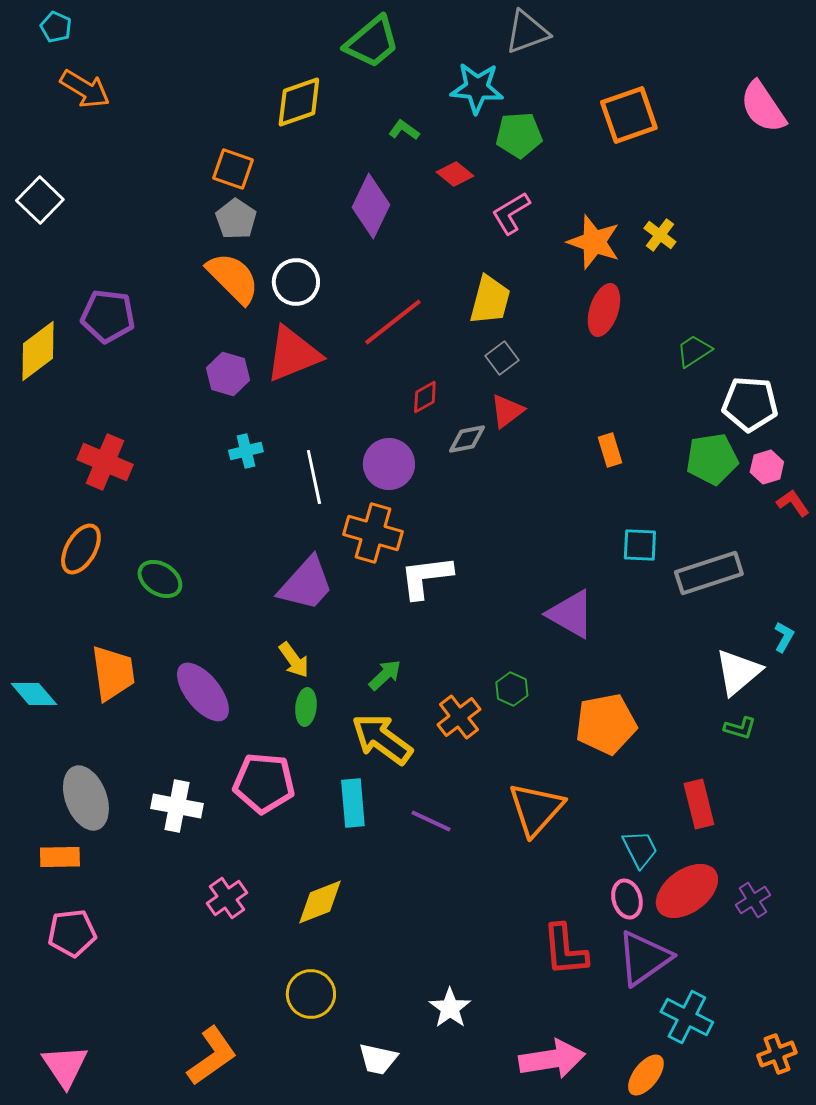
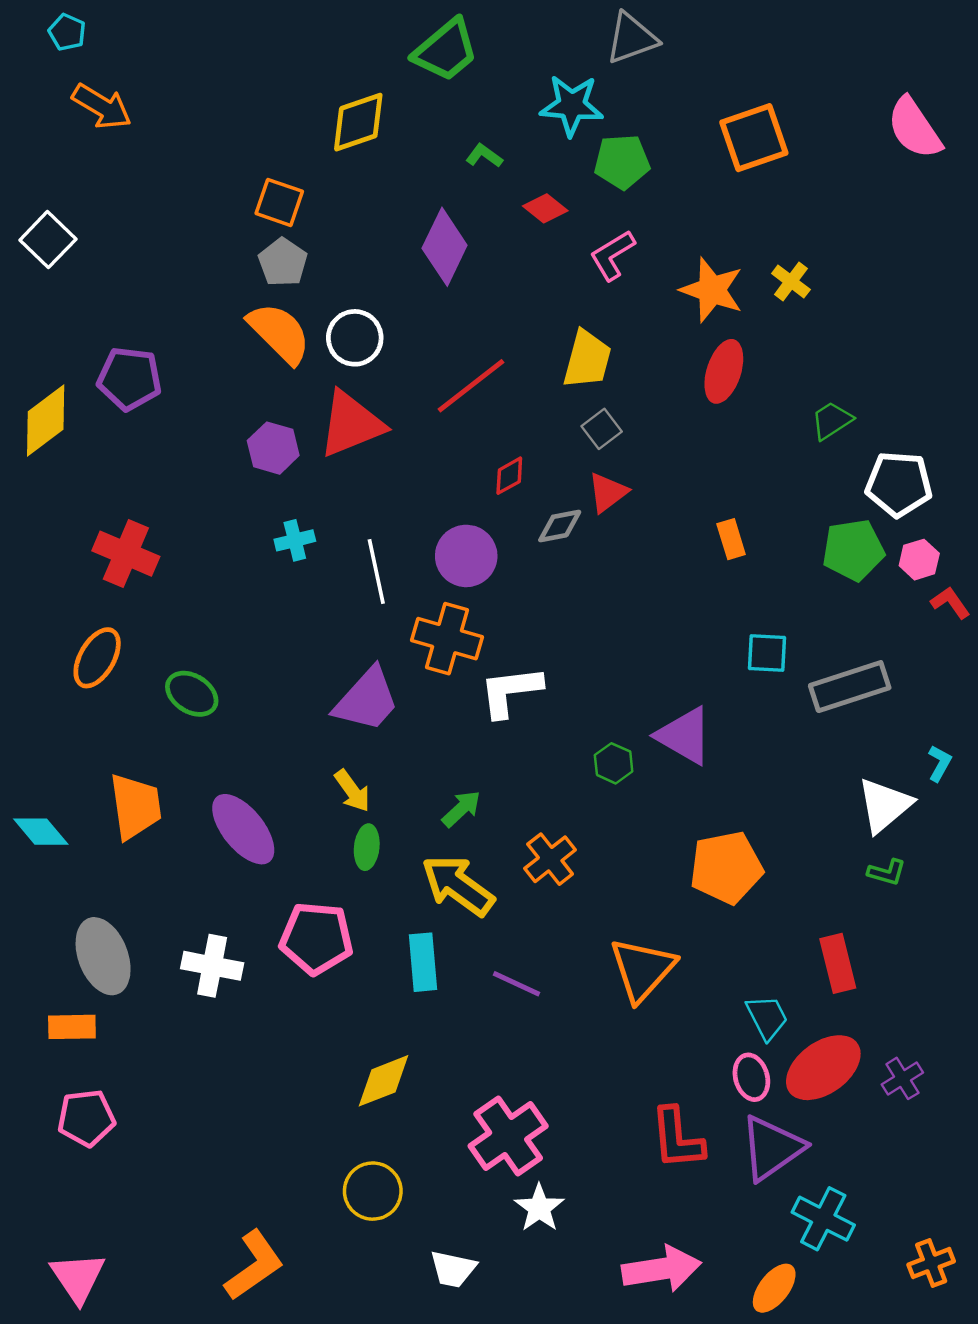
green hexagon: (512, 689) -> (614, 763), moved
pink cross: (227, 898) -> (508, 1136), moved, size x1.6

